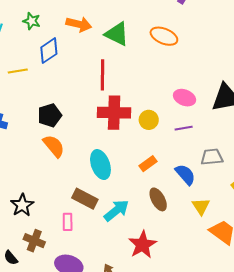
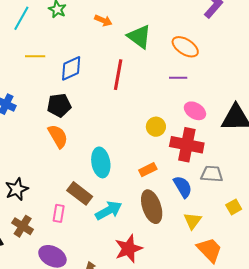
orange arrow: (79, 24) -> (103, 20), size x0.7
blue diamond: (49, 51) -> (71, 68), moved
red cross: (114, 113) -> (187, 145), moved
purple line: (184, 128) -> (178, 78), moved
brown ellipse: (158, 199) -> (152, 207), size x1.4

